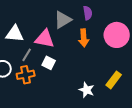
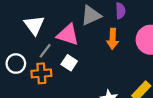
white triangle: (15, 34) -> (34, 25), turned 42

